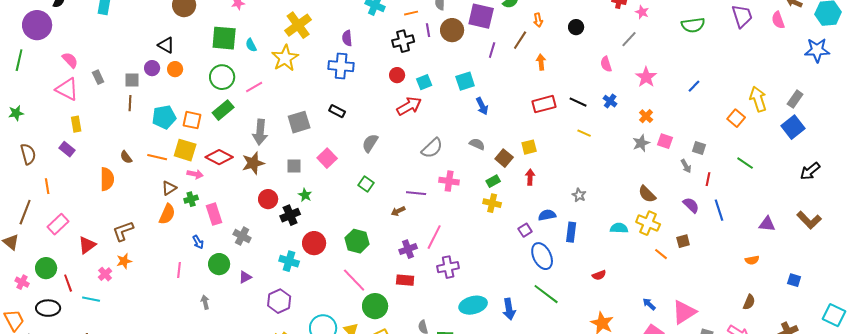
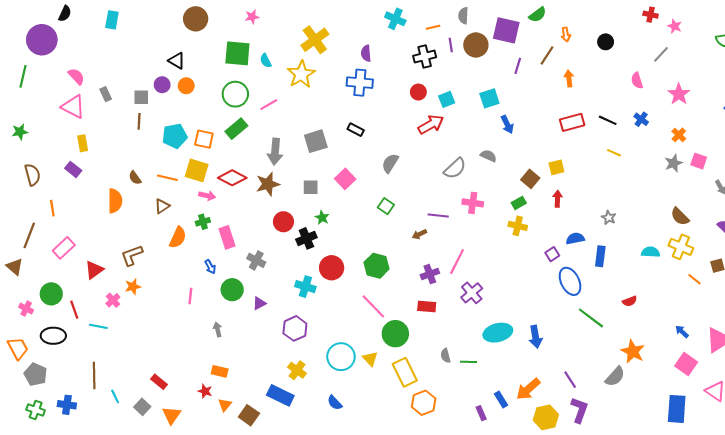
gray semicircle: (477, 144) -> (488, 156), moved
brown triangle: (169, 188) -> (162, 206), moved
purple cross: (448, 267) -> (472, 293), turned -30
green line: (546, 294) -> (591, 318), moved

